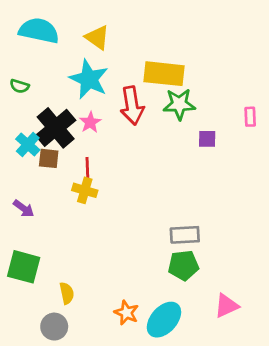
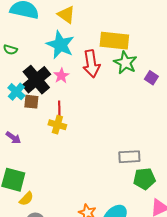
green star: (179, 104) -> (125, 63), turned 30
purple square: (207, 139) -> (151, 78), moved, turned 32
green pentagon: (183, 265) -> (144, 179), moved
yellow semicircle: (67, 293) -> (26, 199), moved, turned 56

